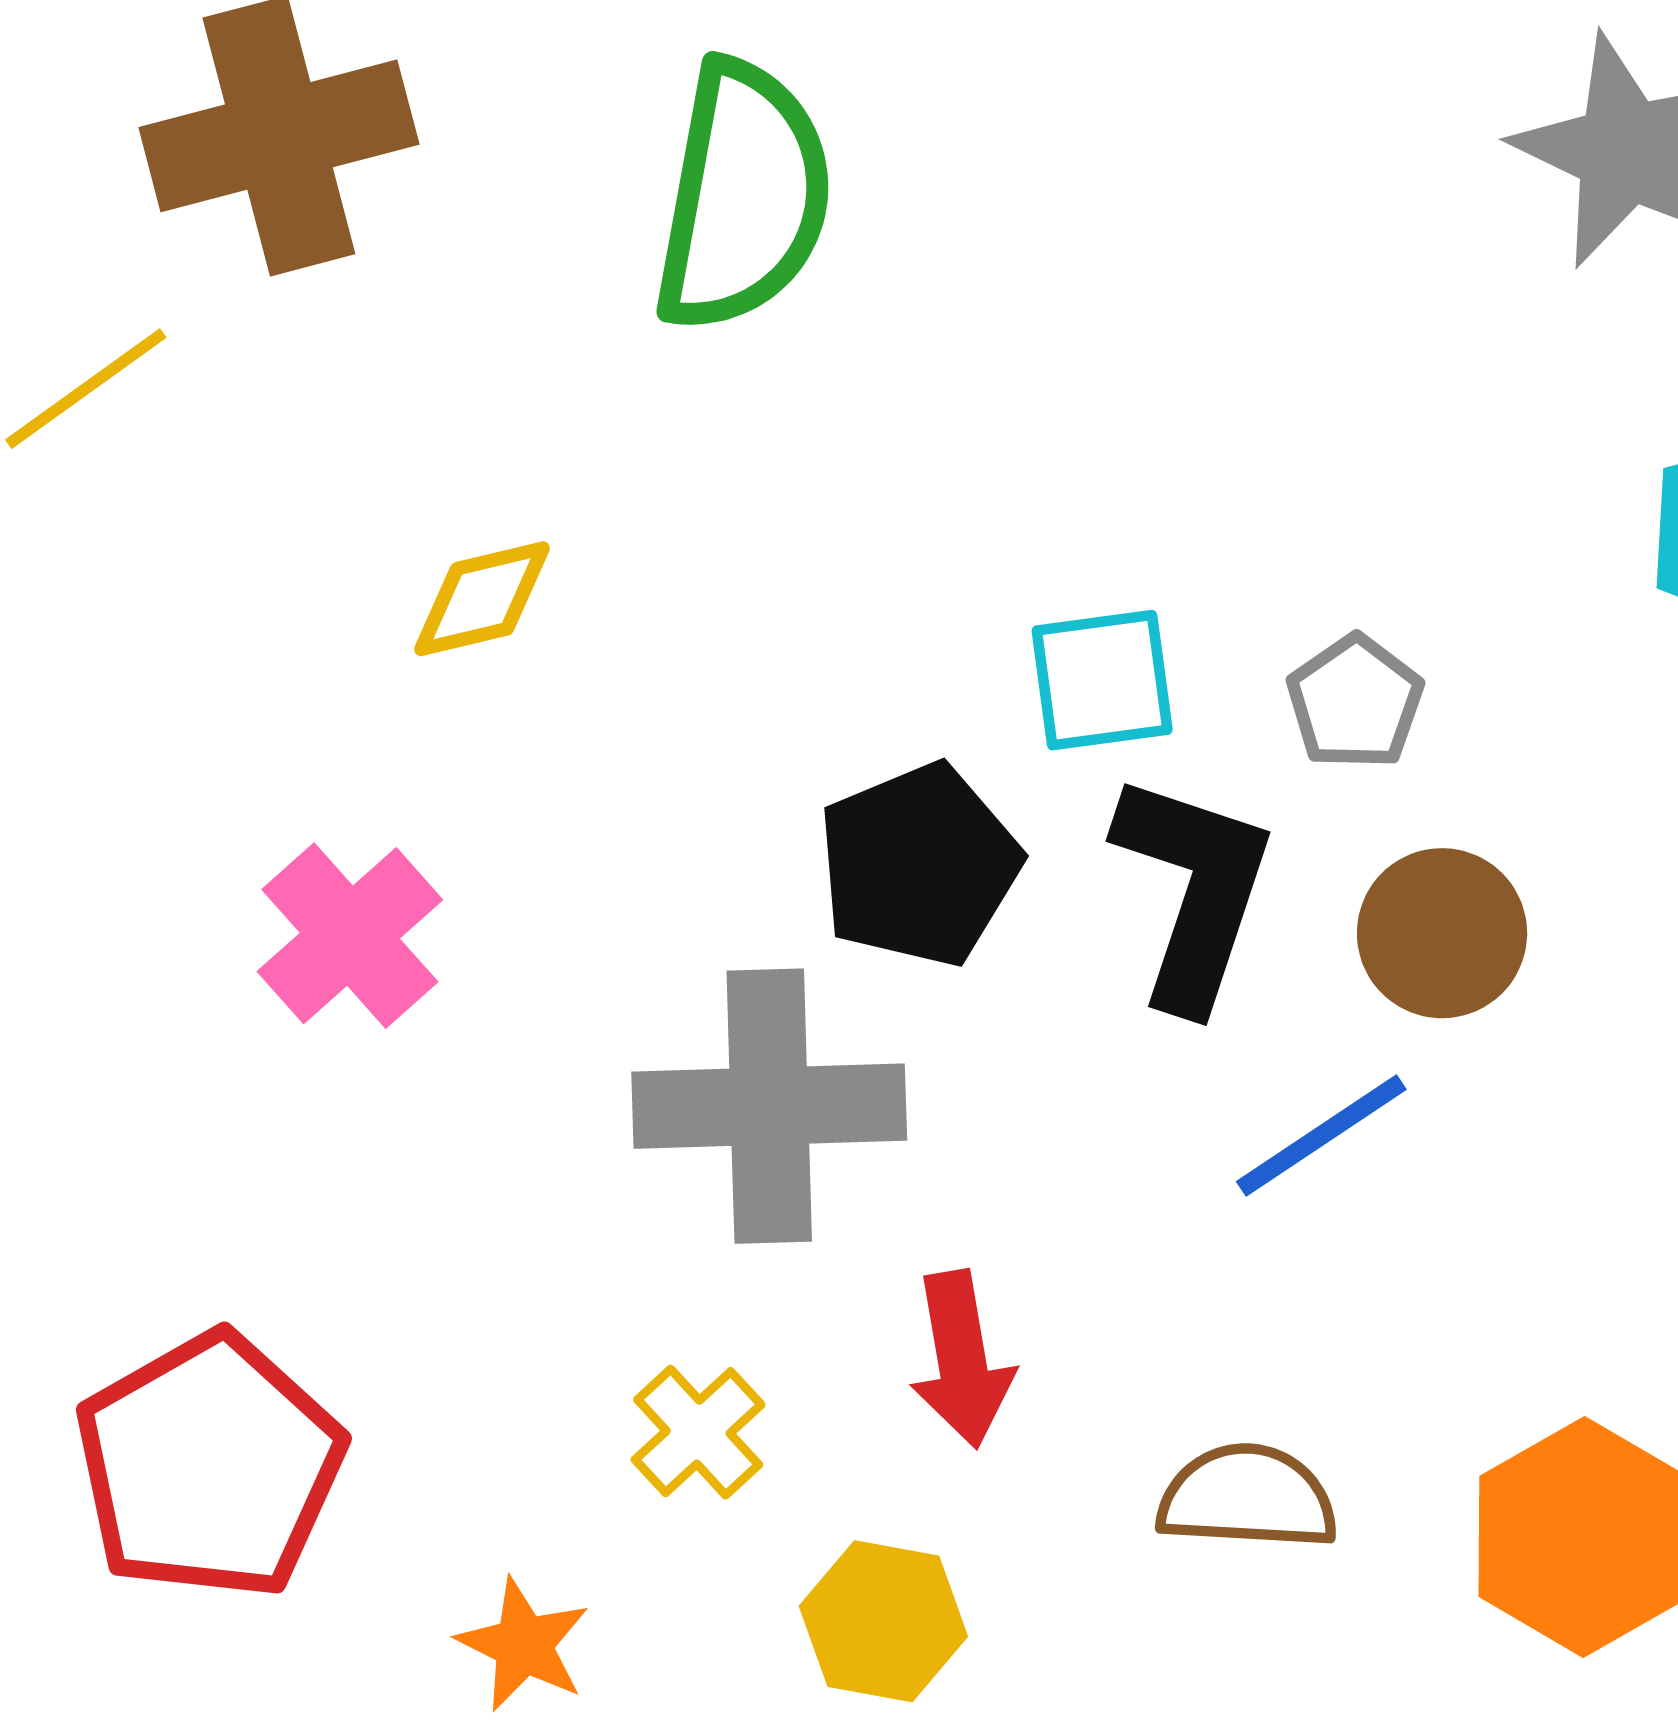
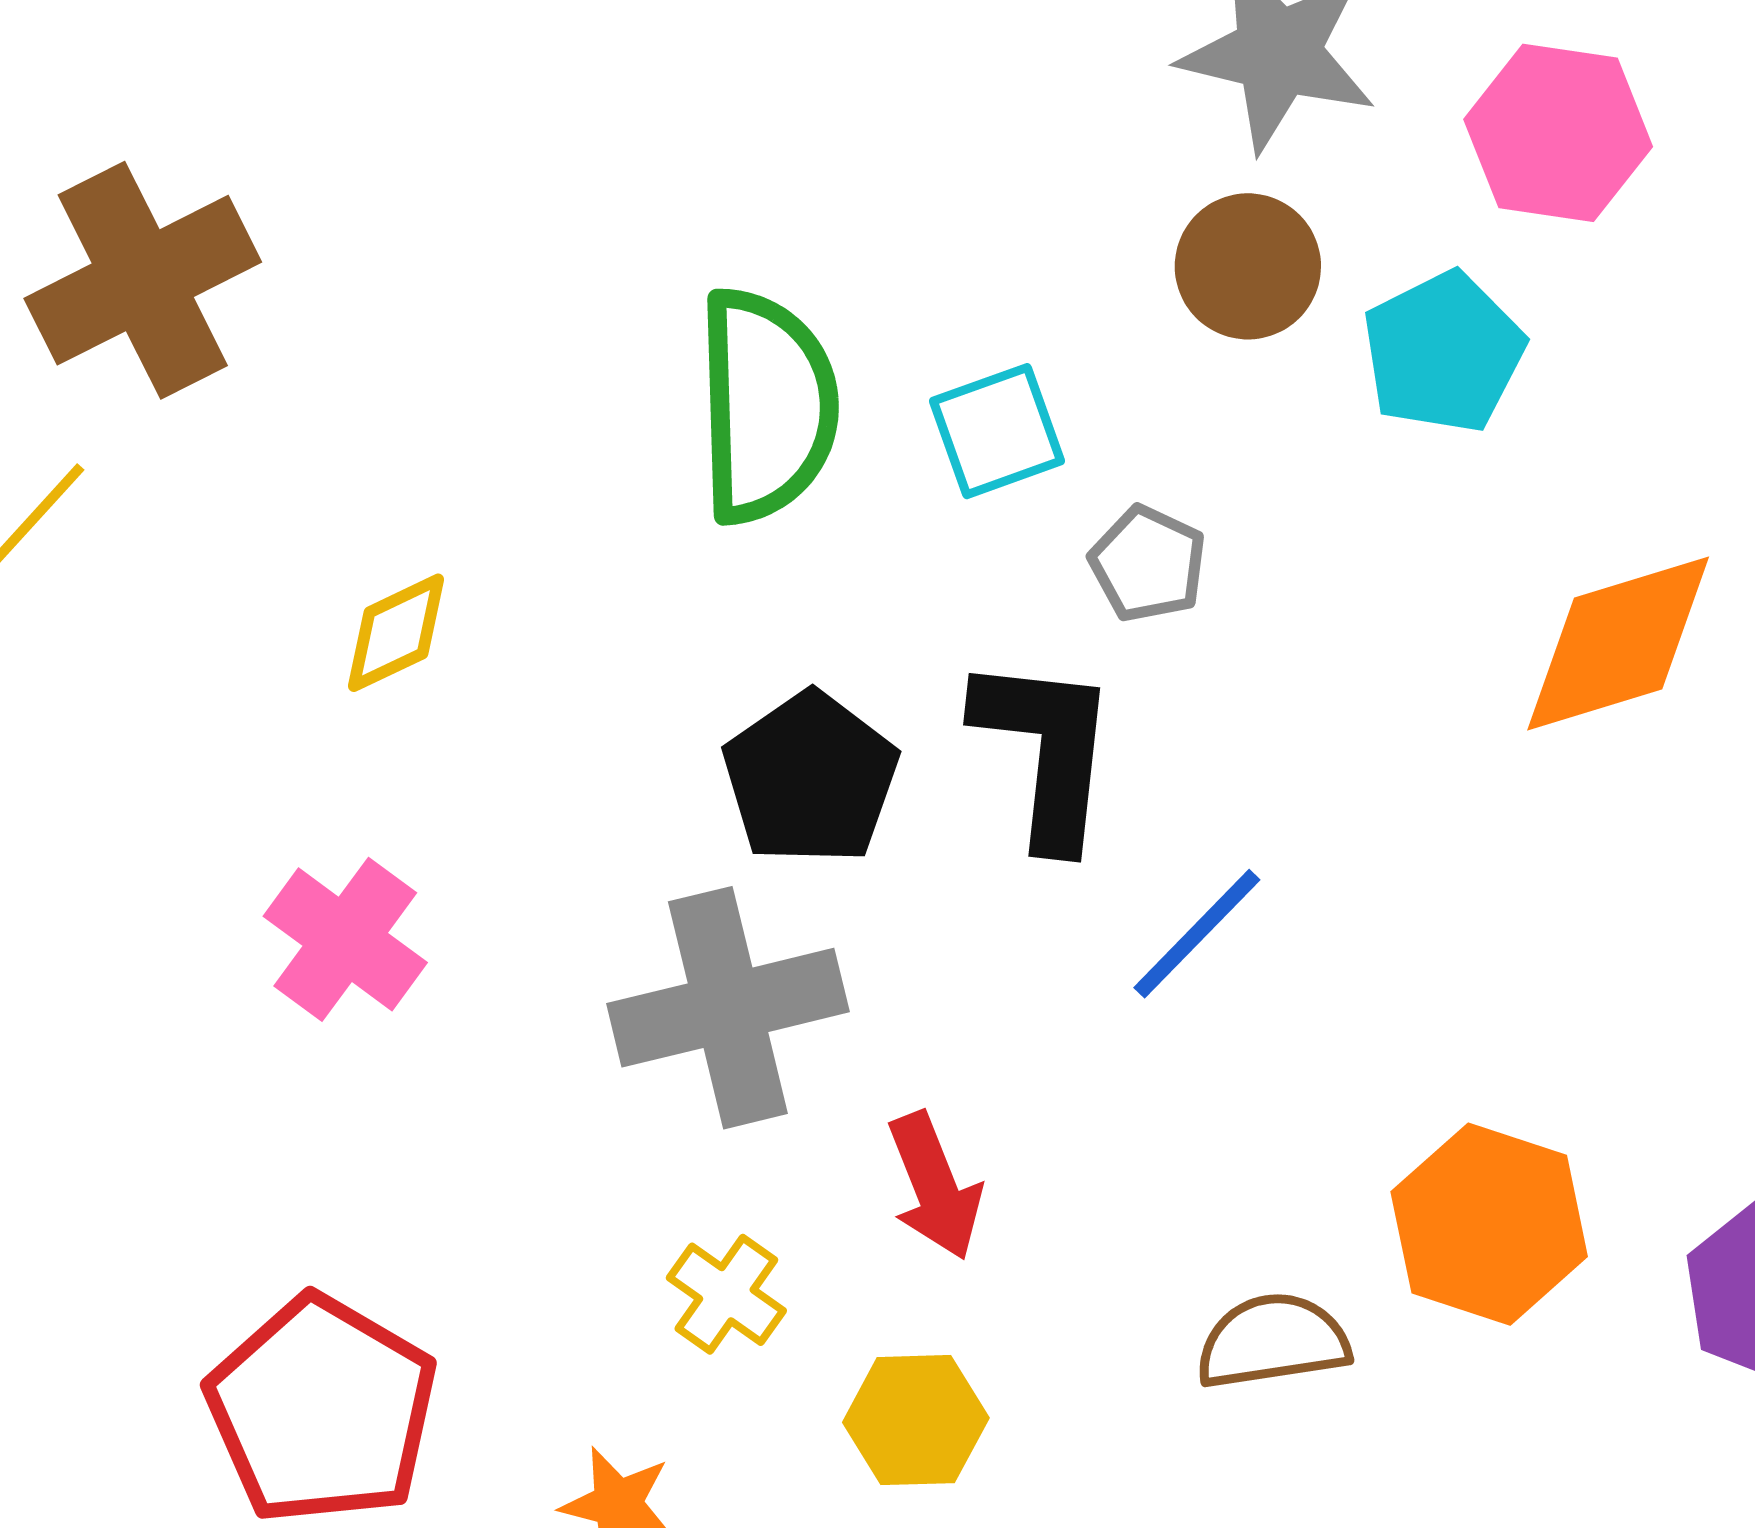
green semicircle: (743, 197) -> (766, 406), moved
cyan square: (1102, 680) -> (997, 431), moved
brown circle: (1442, 933) -> (1248, 266), moved
brown semicircle: (1247, 1497) -> (1273, 1341), moved

